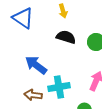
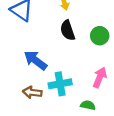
black semicircle: (66, 37) -> (68, 30), turned -126

